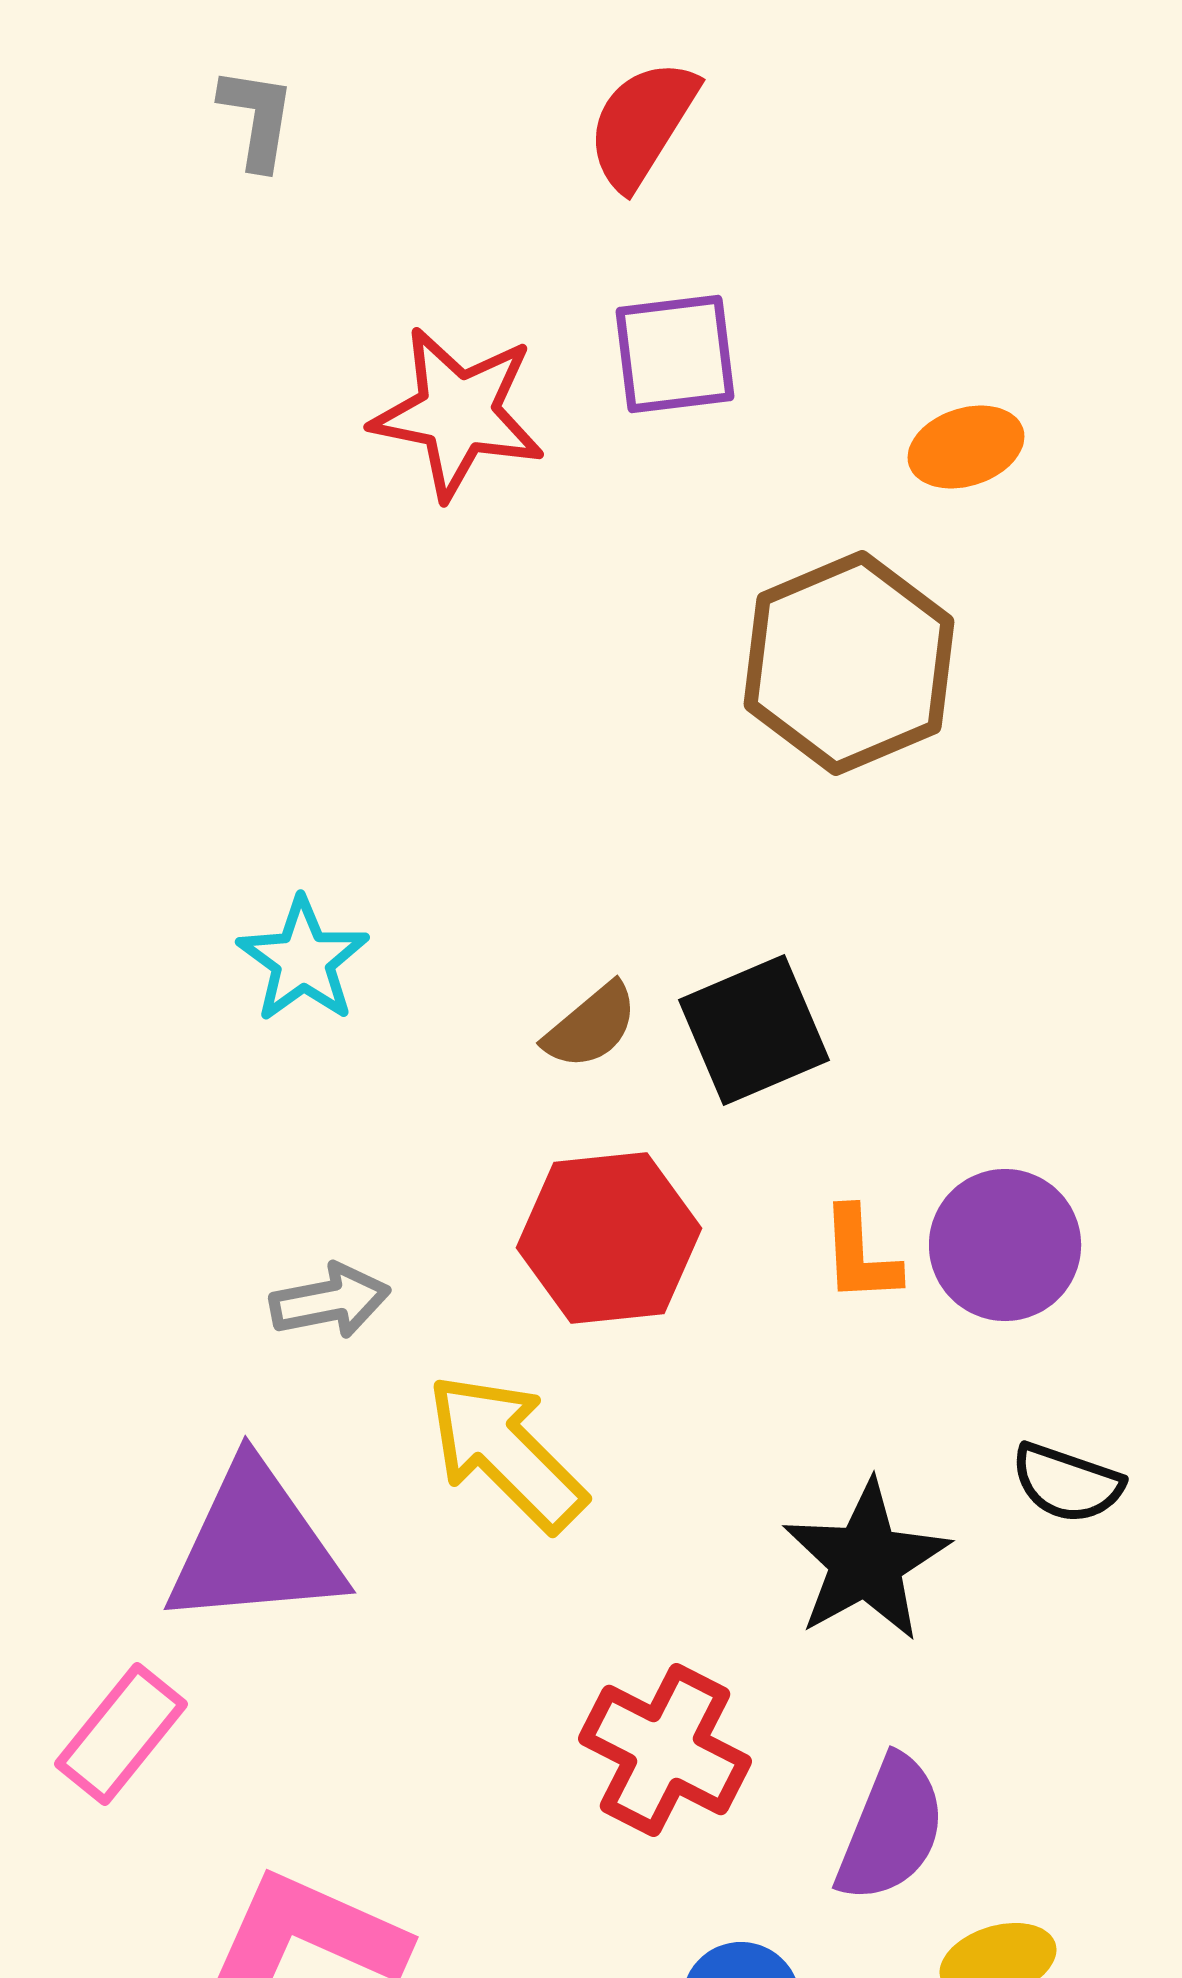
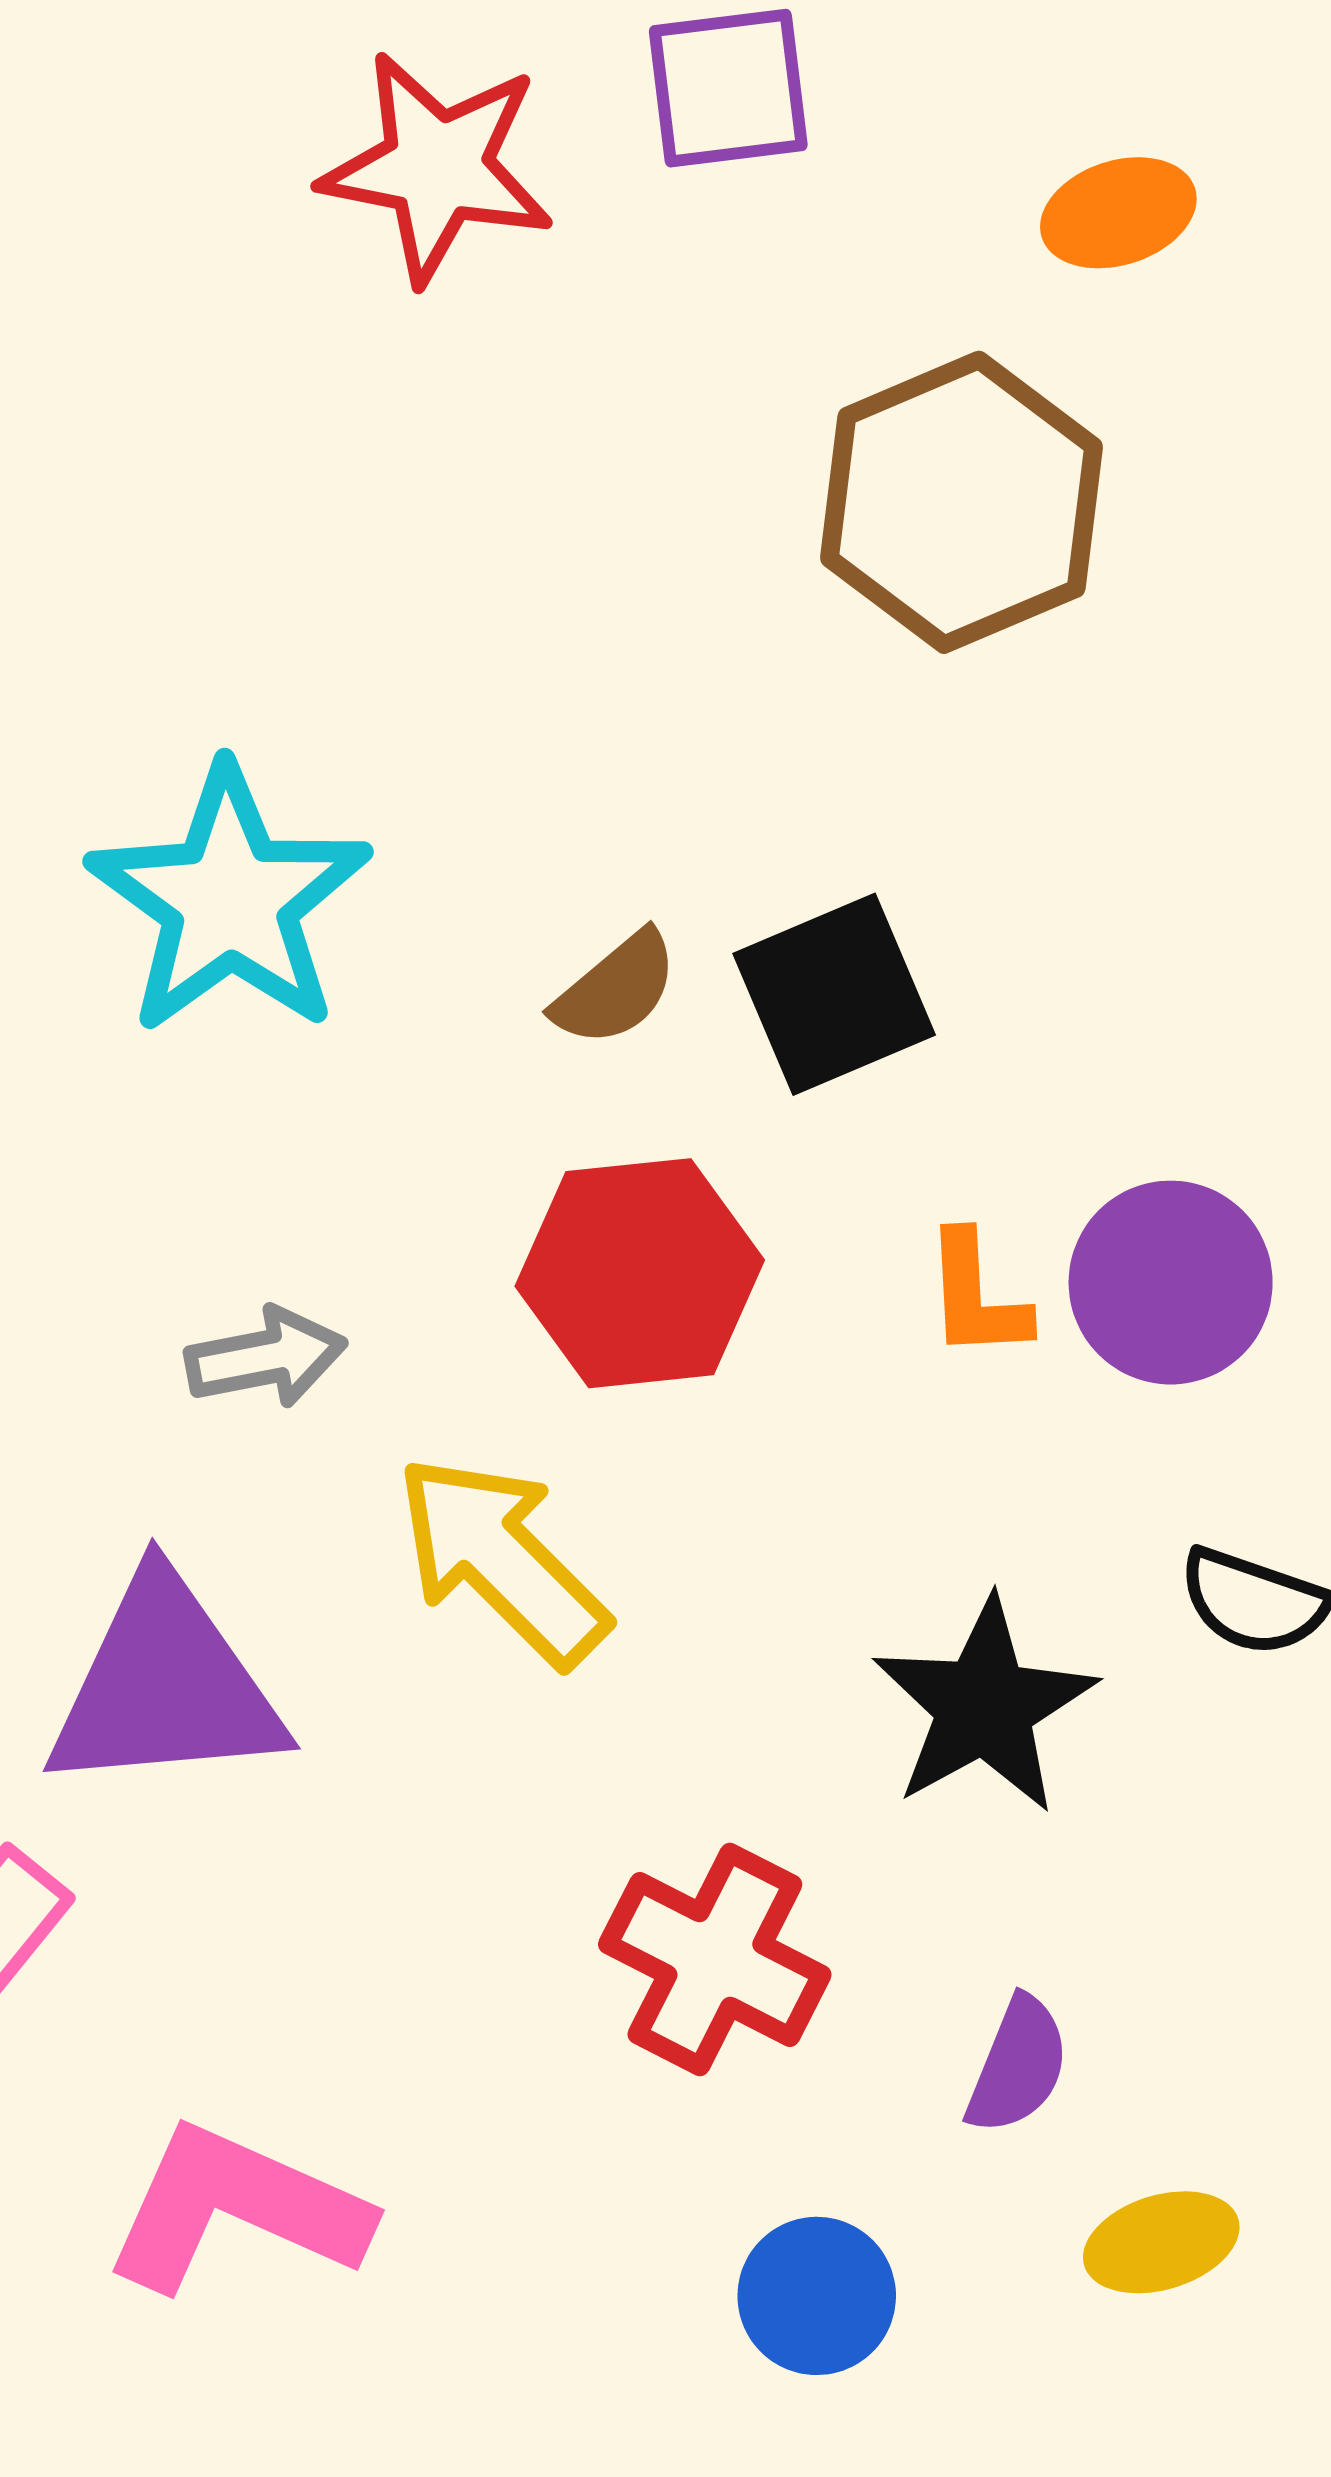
cyan star: (303, 960) -> (230, 900), size x1.6
purple semicircle: (891, 1829) -> (1018, 2065), size x0.7

